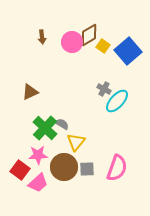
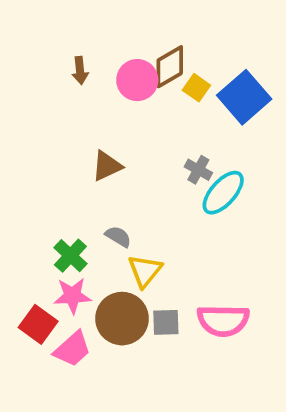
brown triangle: (30, 92) -> (107, 166), moved
green cross: (45, 128) -> (70, 256), moved, size x0.7
pink semicircle: (117, 168) -> (223, 320), turned 72

